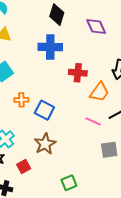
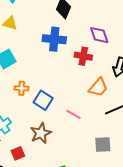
purple diamond: (96, 27) -> (99, 35), moved
red cross: (78, 73) -> (83, 56), moved
pink line: (93, 121) -> (74, 114), moved

